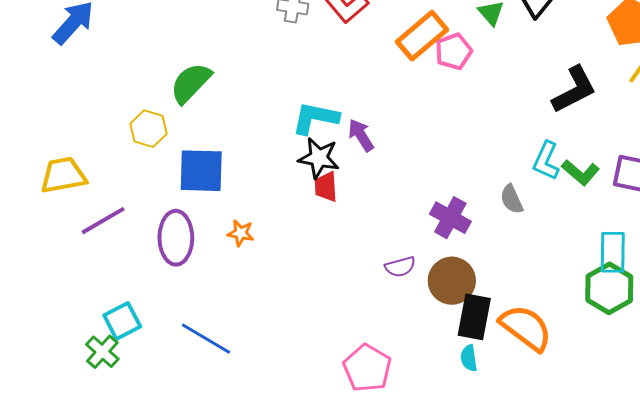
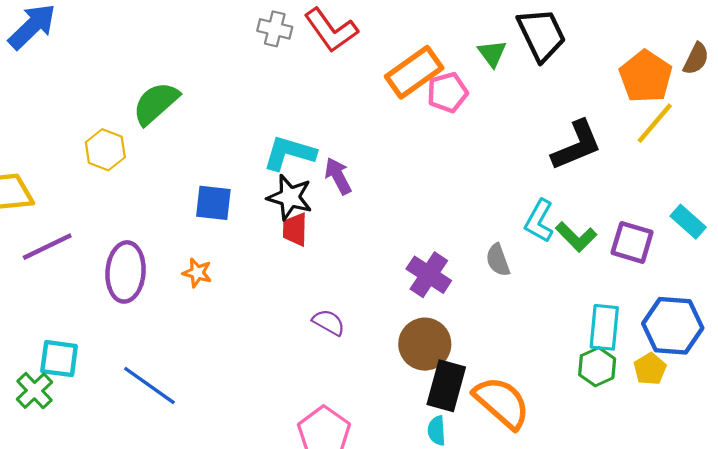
blue square: (201, 171) -> (213, 203), moved, size x0.7
purple semicircle: (400, 267) -> (329, 322), moved, turned -140
green hexagon: (609, 288) -> (597, 367), size x0.7
cyan square: (122, 321) -> (59, 359), turned 30

